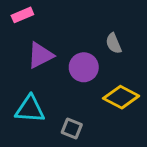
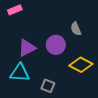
purple triangle: (40, 55) -> (27, 48), moved

